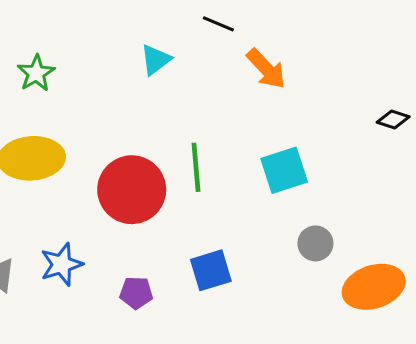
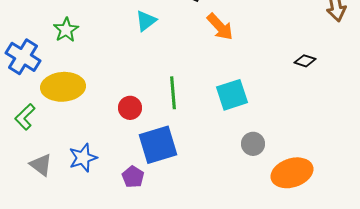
red circle: (132, 190) -> (130, 108), size x0.5
blue square: (211, 270) -> (158, 145), moved, size x1.4
purple pentagon: (136, 293) -> (133, 177), turned 30

